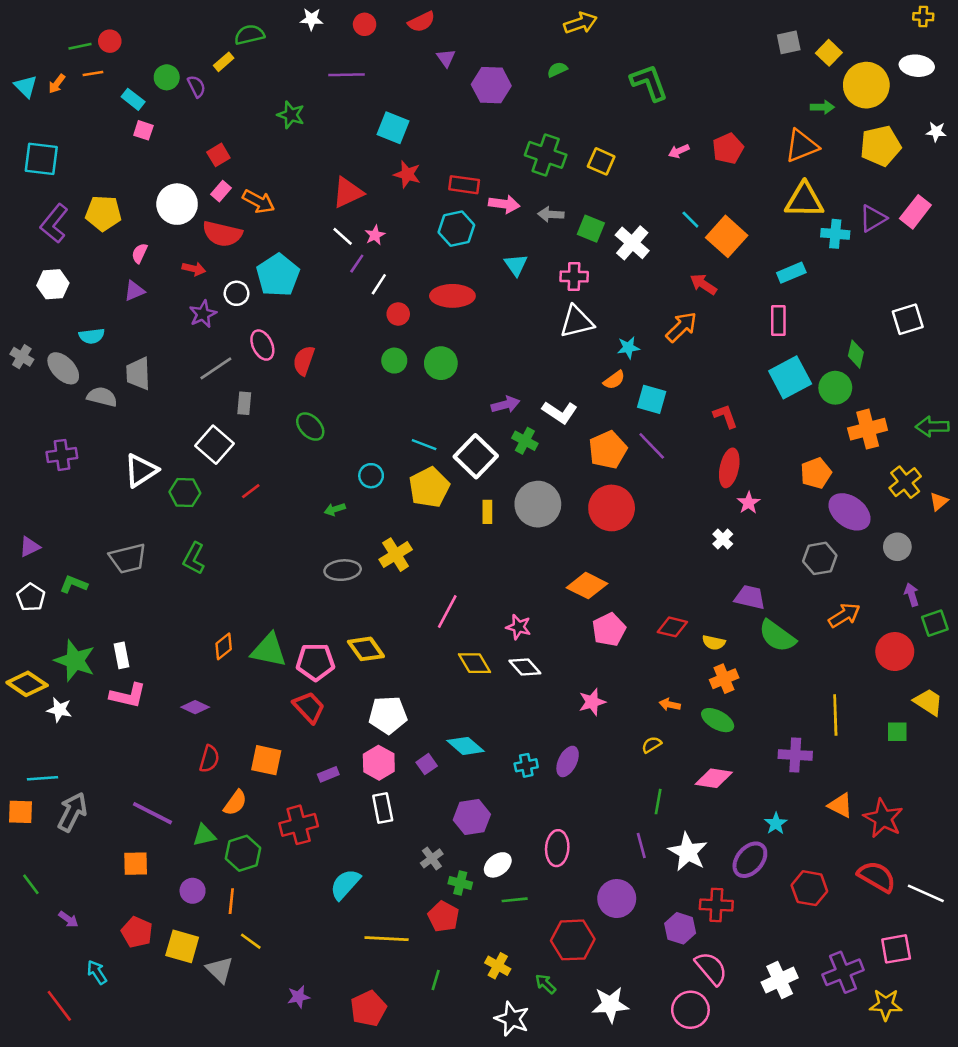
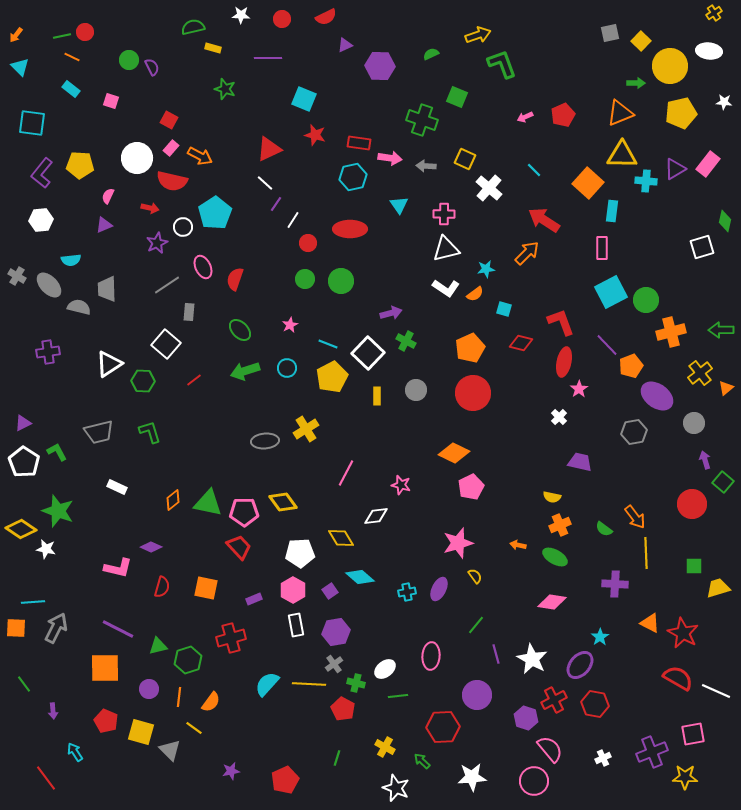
yellow cross: (923, 17) -> (714, 13), turned -35
yellow arrow: (581, 23) -> (478, 35), moved
purple triangle: (446, 58) -> (345, 45), turned 42
yellow rectangle: (224, 62) -> (213, 48), moved, turned 56
orange line: (93, 73) -> (72, 57), turned 35
orange arrow: (57, 84) -> (16, 35), moved
cyan rectangle: (133, 99) -> (71, 89), moved
red square: (218, 155) -> (169, 120), turned -30
yellow square: (601, 161) -> (465, 159), moved
green square: (591, 229) -> (457, 97), moved
pink star: (375, 235) -> (290, 325), moved
orange square: (727, 236) -> (588, 183), moved
cyan rectangle: (791, 273) -> (612, 211), turned -60
red arrow: (703, 284) -> (544, 220), size x1.5
green diamond: (856, 354) -> (725, 221), moved
cyan square: (652, 399) -> (504, 309), size x0.7
white L-shape: (560, 412) -> (446, 288), moved
red L-shape: (725, 416) -> (561, 322), size x1.4
purple line: (652, 446) -> (607, 345), moved
gray circle: (538, 504) -> (416, 390), size x0.6
green arrow: (335, 509) -> (245, 371), moved, size x1.8
green L-shape: (194, 558) -> (150, 432), turned 135
green L-shape: (74, 584) -> (57, 452), turned 40
white pentagon: (31, 597) -> (24, 462), size x1.4
orange arrow: (844, 615) -> (635, 517), moved, turned 85
green square: (935, 623) -> (723, 482), turned -30
red diamond: (672, 627) -> (521, 343), moved
green semicircle: (777, 636) -> (604, 529), moved, size x0.6
white rectangle: (121, 655) -> (117, 487), moved, turned -54
yellow diamond: (474, 663) -> (341, 538), moved
white diamond: (525, 667) -> (376, 516), moved, turned -55
pink L-shape: (128, 695) -> (118, 568), moved
pink star: (592, 702) -> (458, 543), size x1.4
yellow trapezoid: (928, 702) -> (718, 588), moved, turned -50
yellow semicircle: (652, 745) -> (475, 576), moved, turned 84
green line: (658, 802) -> (476, 625), moved, turned 30
orange semicircle: (235, 803) -> (211, 702), moved
purple hexagon: (472, 817) -> (336, 632), moved
orange square: (136, 864) -> (105, 668), size x1.5
red hexagon: (809, 888) -> (595, 704), moved
red cross: (716, 905) -> (554, 700), turned -30
purple arrow: (68, 919) -> (53, 711), turned 49
yellow line: (387, 939) -> (309, 684), moved
white cross: (780, 980) -> (603, 758), size x0.6

